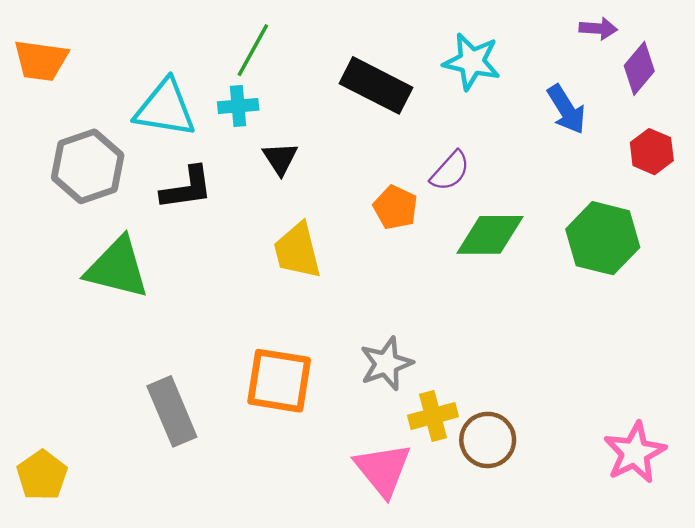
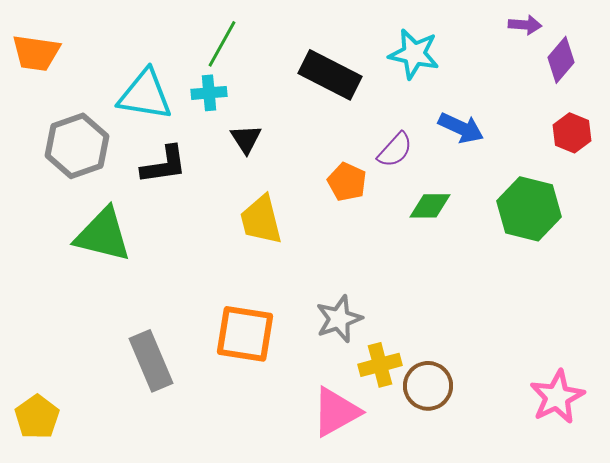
blue arrow: (566, 109) -> (461, 128), moved, turned -33
green diamond: (490, 235) -> (430, 206), size x0.7
pink triangle: (383, 470) -> (336, 412), turned 40

